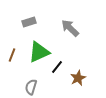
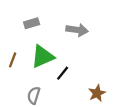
gray arrow: (70, 28) -> (77, 30), turned 144
brown star: (78, 78) -> (97, 93), moved

